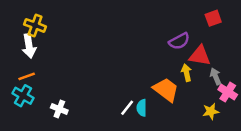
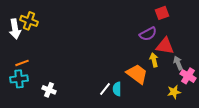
red square: (213, 18) -> (162, 13), moved
white arrow: (29, 46) -> (15, 29), moved
cyan cross: (23, 96) -> (19, 79), turned -36

